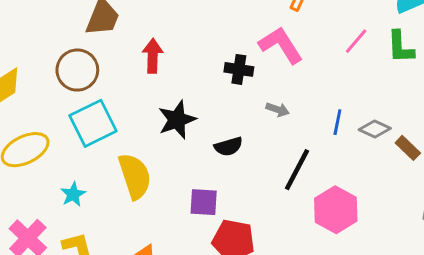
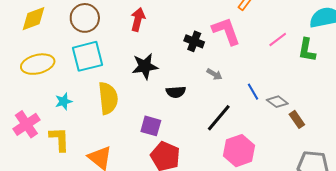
blue line: (337, 122) -> (253, 92), turned -54

